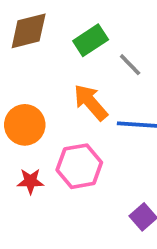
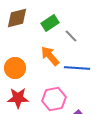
pink hexagon: (79, 166) -> (54, 99), moved
red star: (30, 181) -> (18, 98), size x1.5

